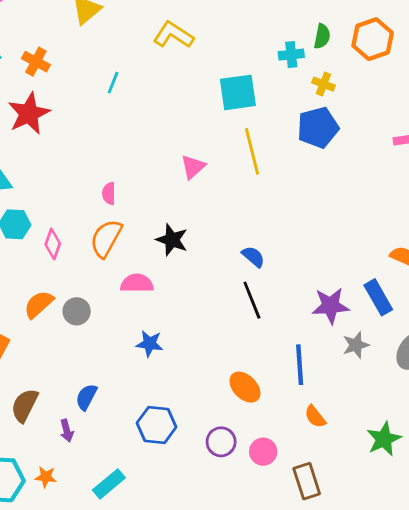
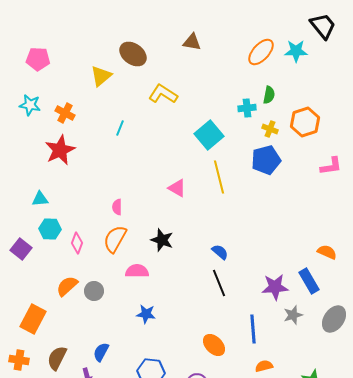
orange hexagon: (373, 39) -> (305, 122), moved
cyan square: (238, 92) -> (209, 135), turned -32
pink triangle: (193, 167) -> (177, 188), turned -48
orange semicircle: (315, 417) -> (264, 366), turned 114

